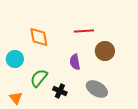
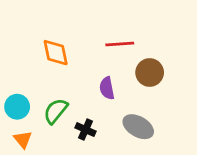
cyan circle: (15, 59) -> (17, 107), moved

